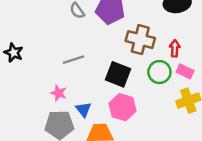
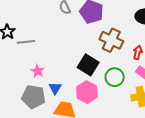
gray line: (74, 60) -> (26, 42), moved
green circle: (159, 72) -> (115, 77), moved

